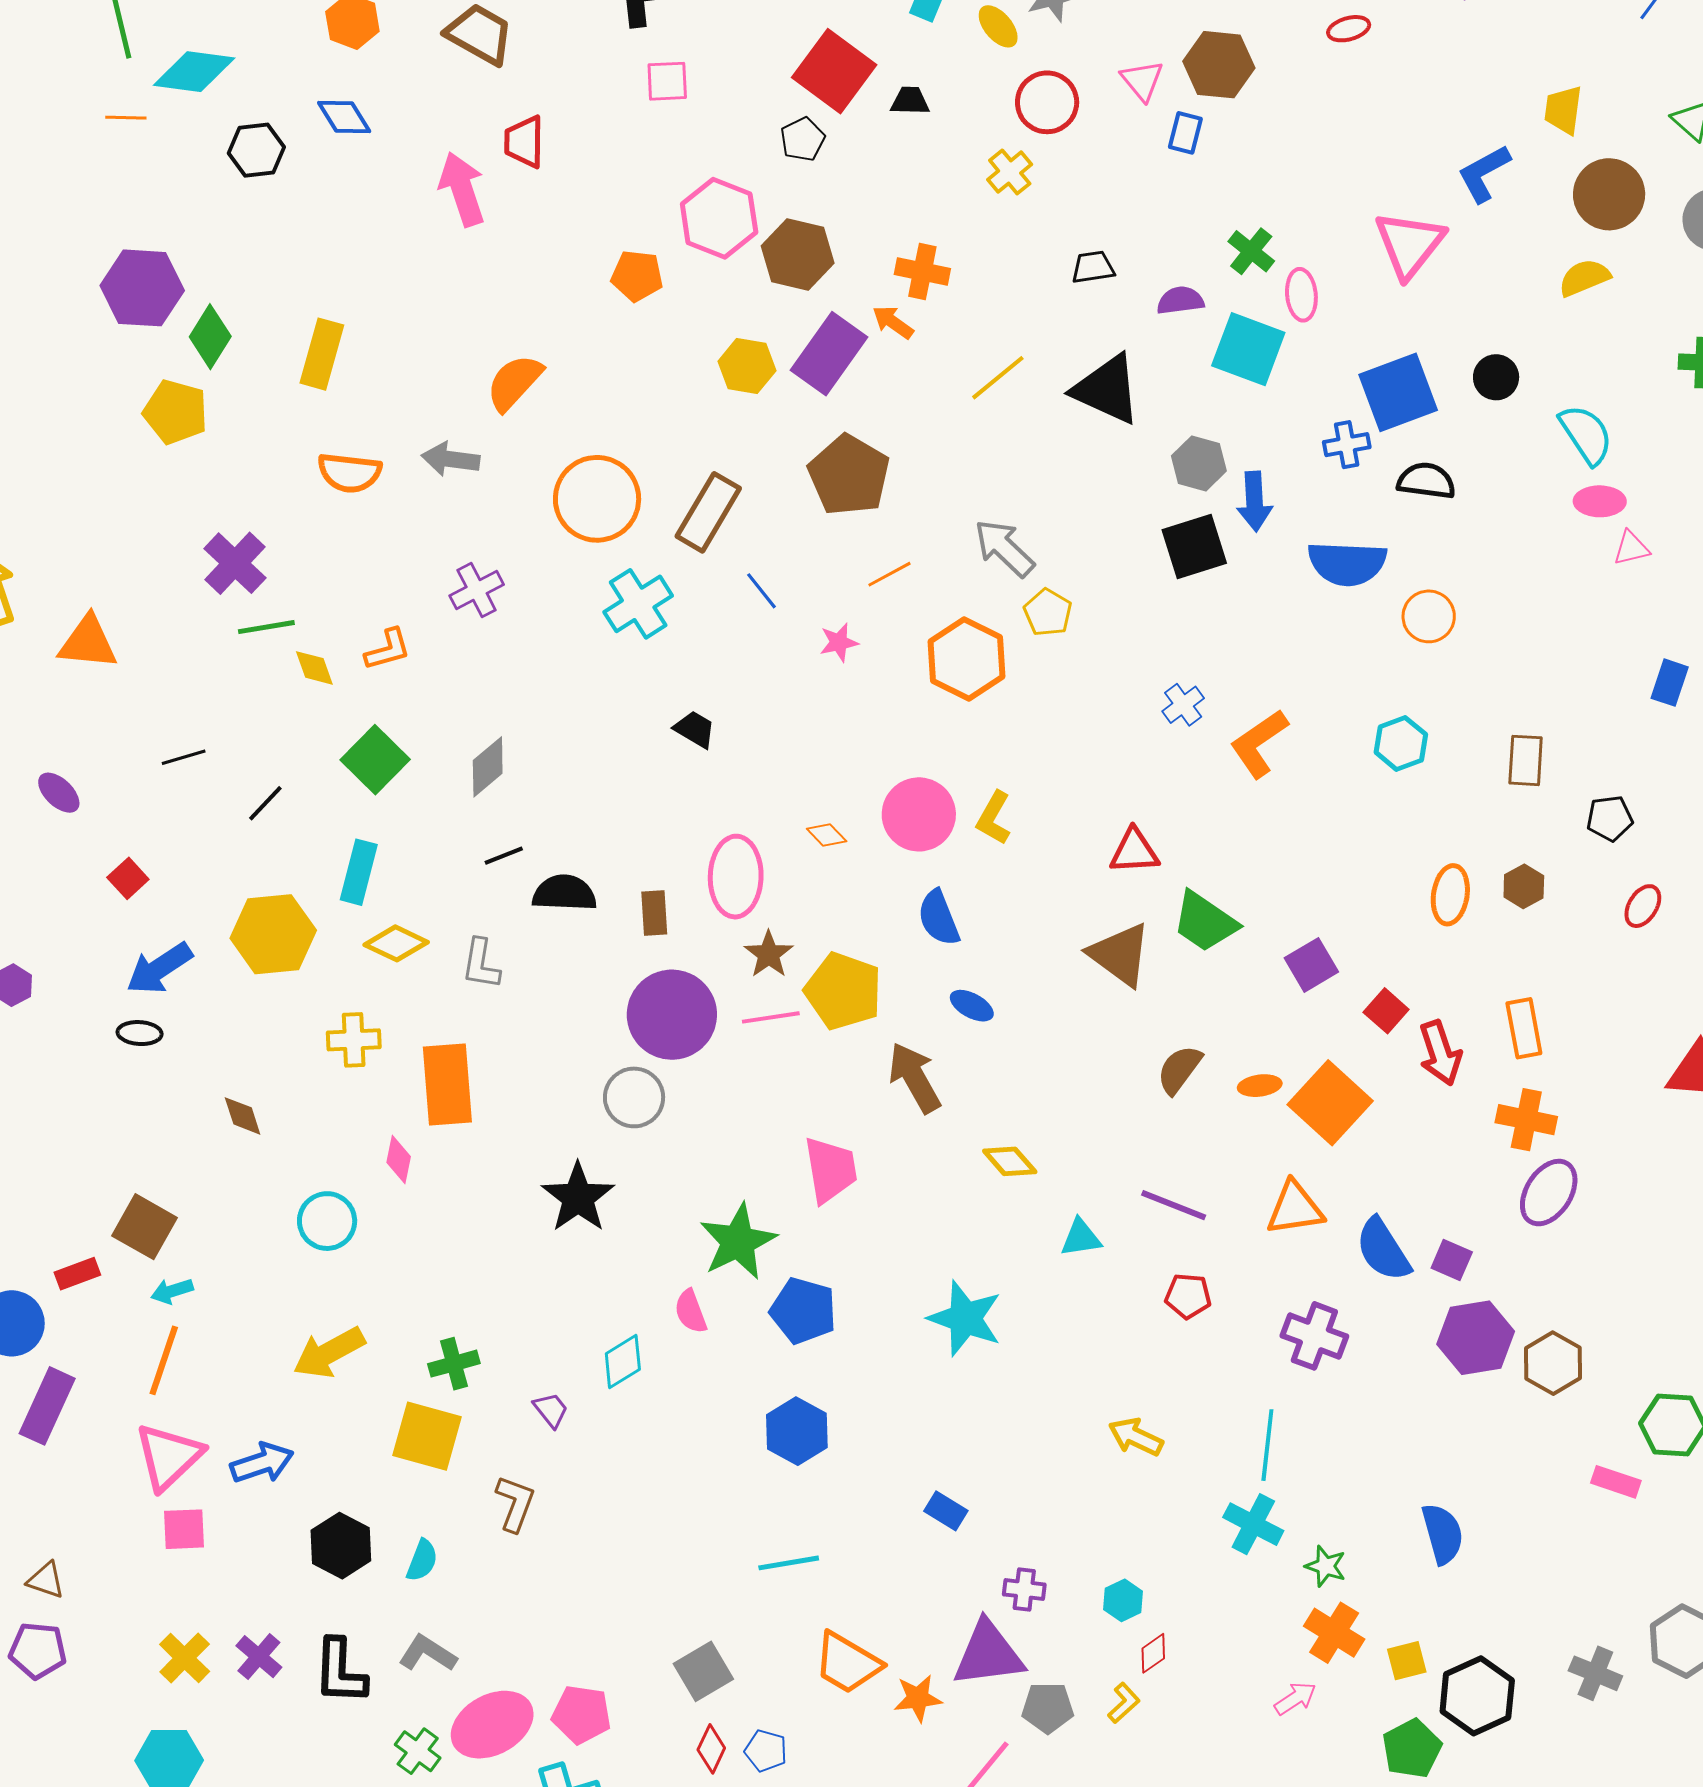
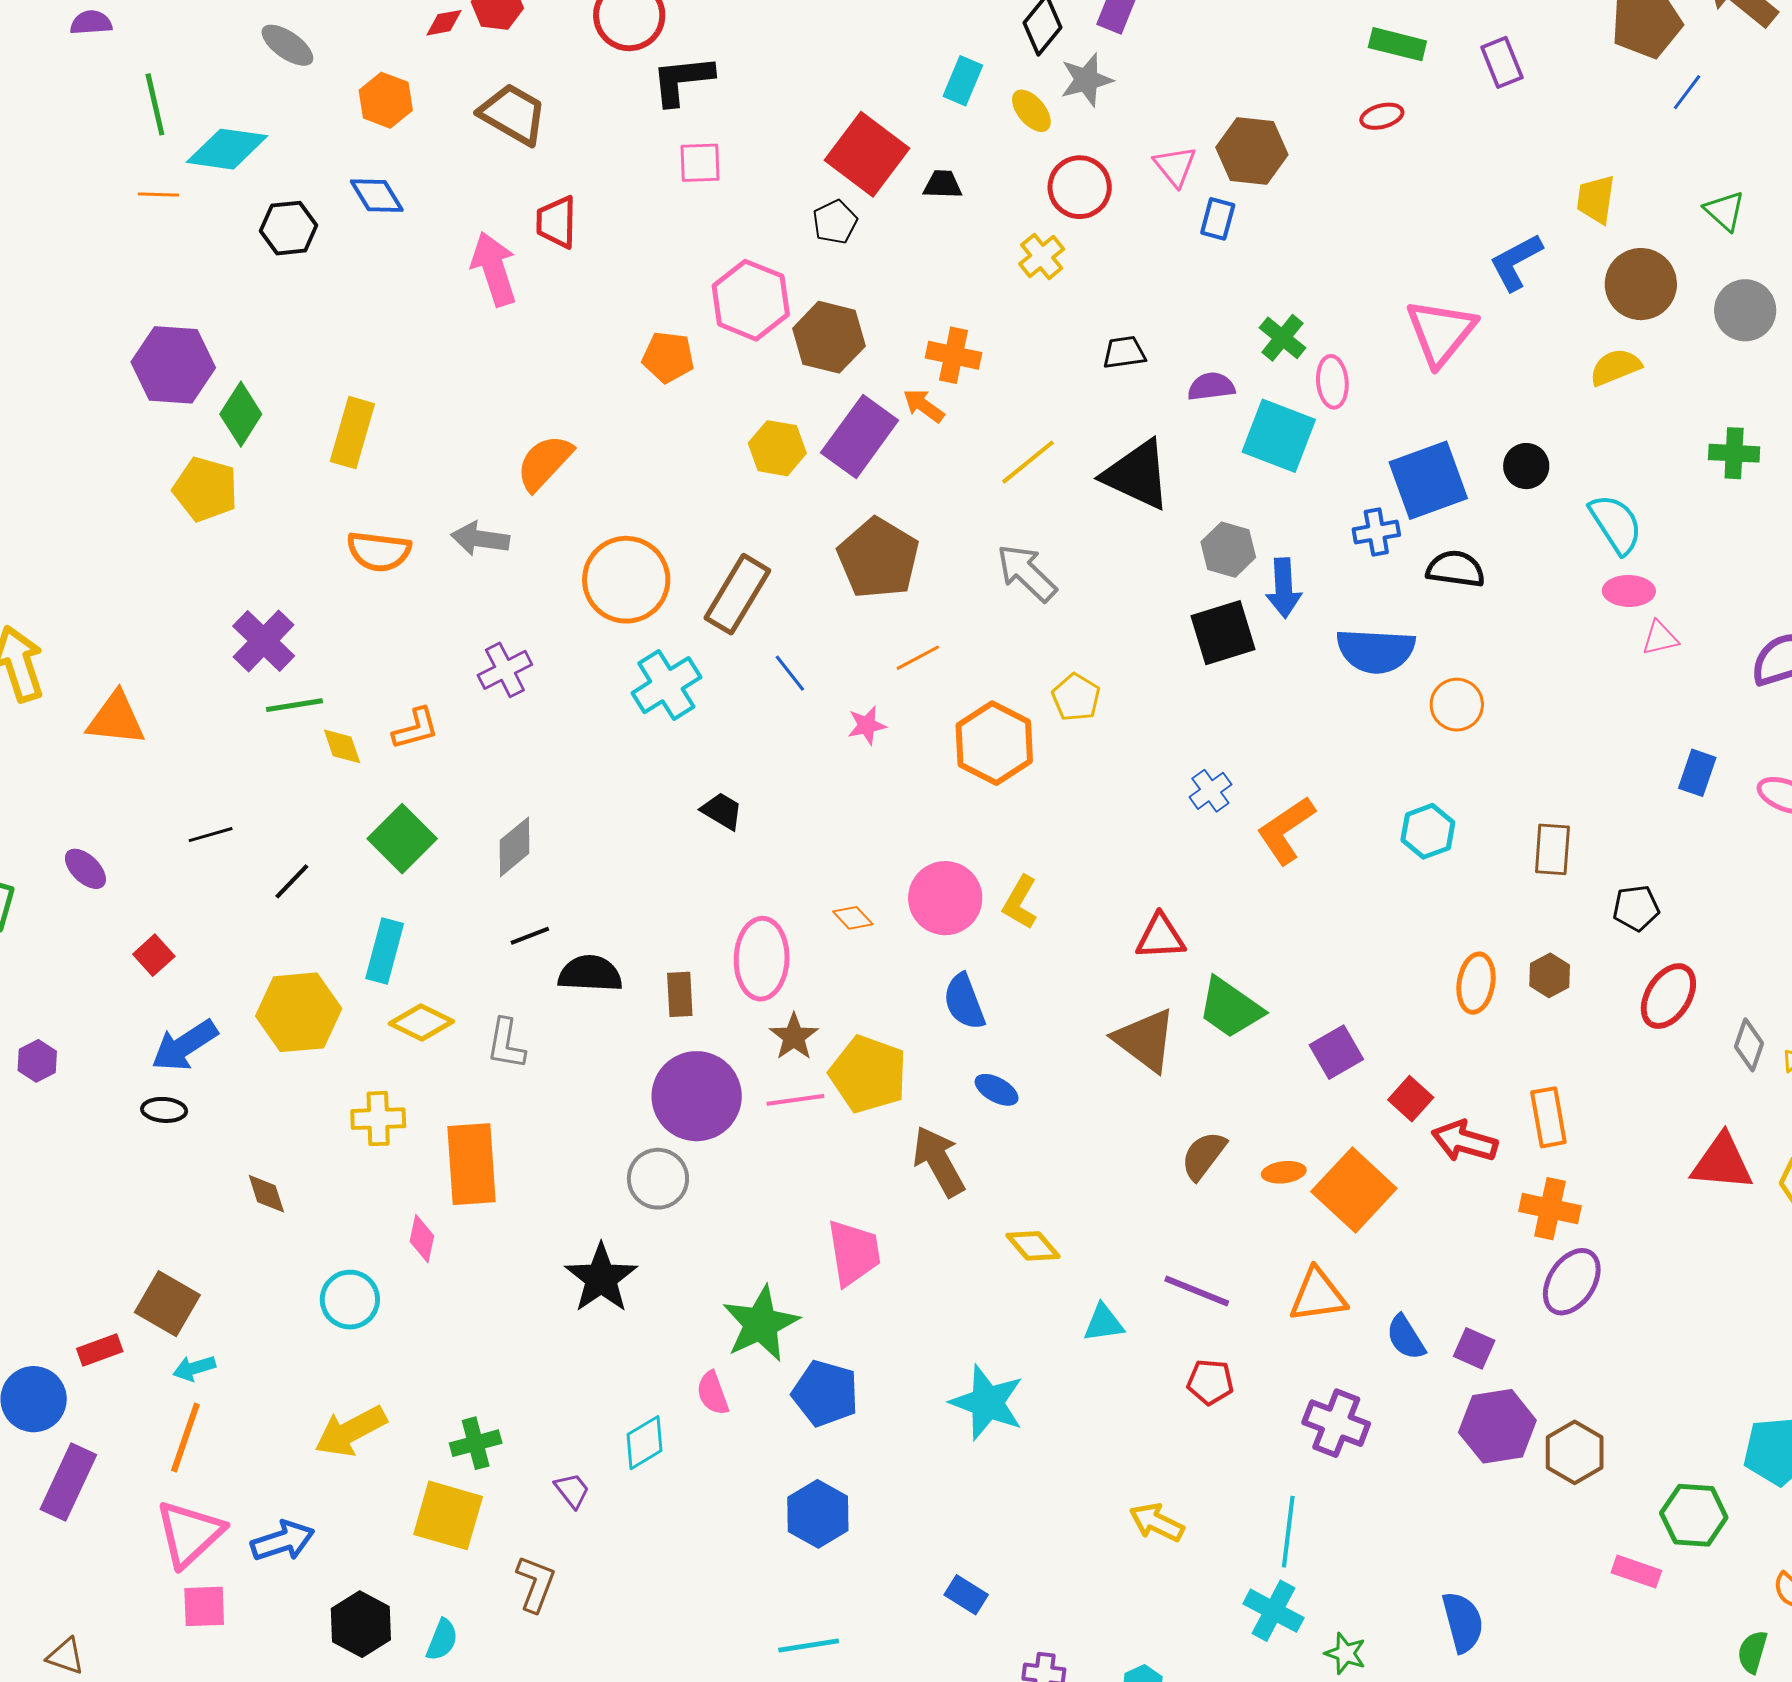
gray arrow: (1004, 548) -> (1027, 573), moved
red ellipse: (1643, 906) -> (1668, 996), size x1.5
red arrow: (1440, 1053) -> (1464, 1141), turned 124
blue semicircle: (1383, 1250) -> (1406, 1337), size x0.7

